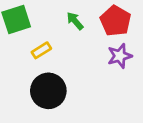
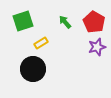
black circle: (48, 91) -> (33, 69), moved

